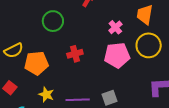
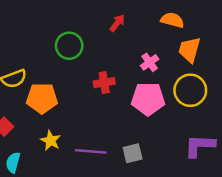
red cross: (75, 54) -> (104, 83), moved

